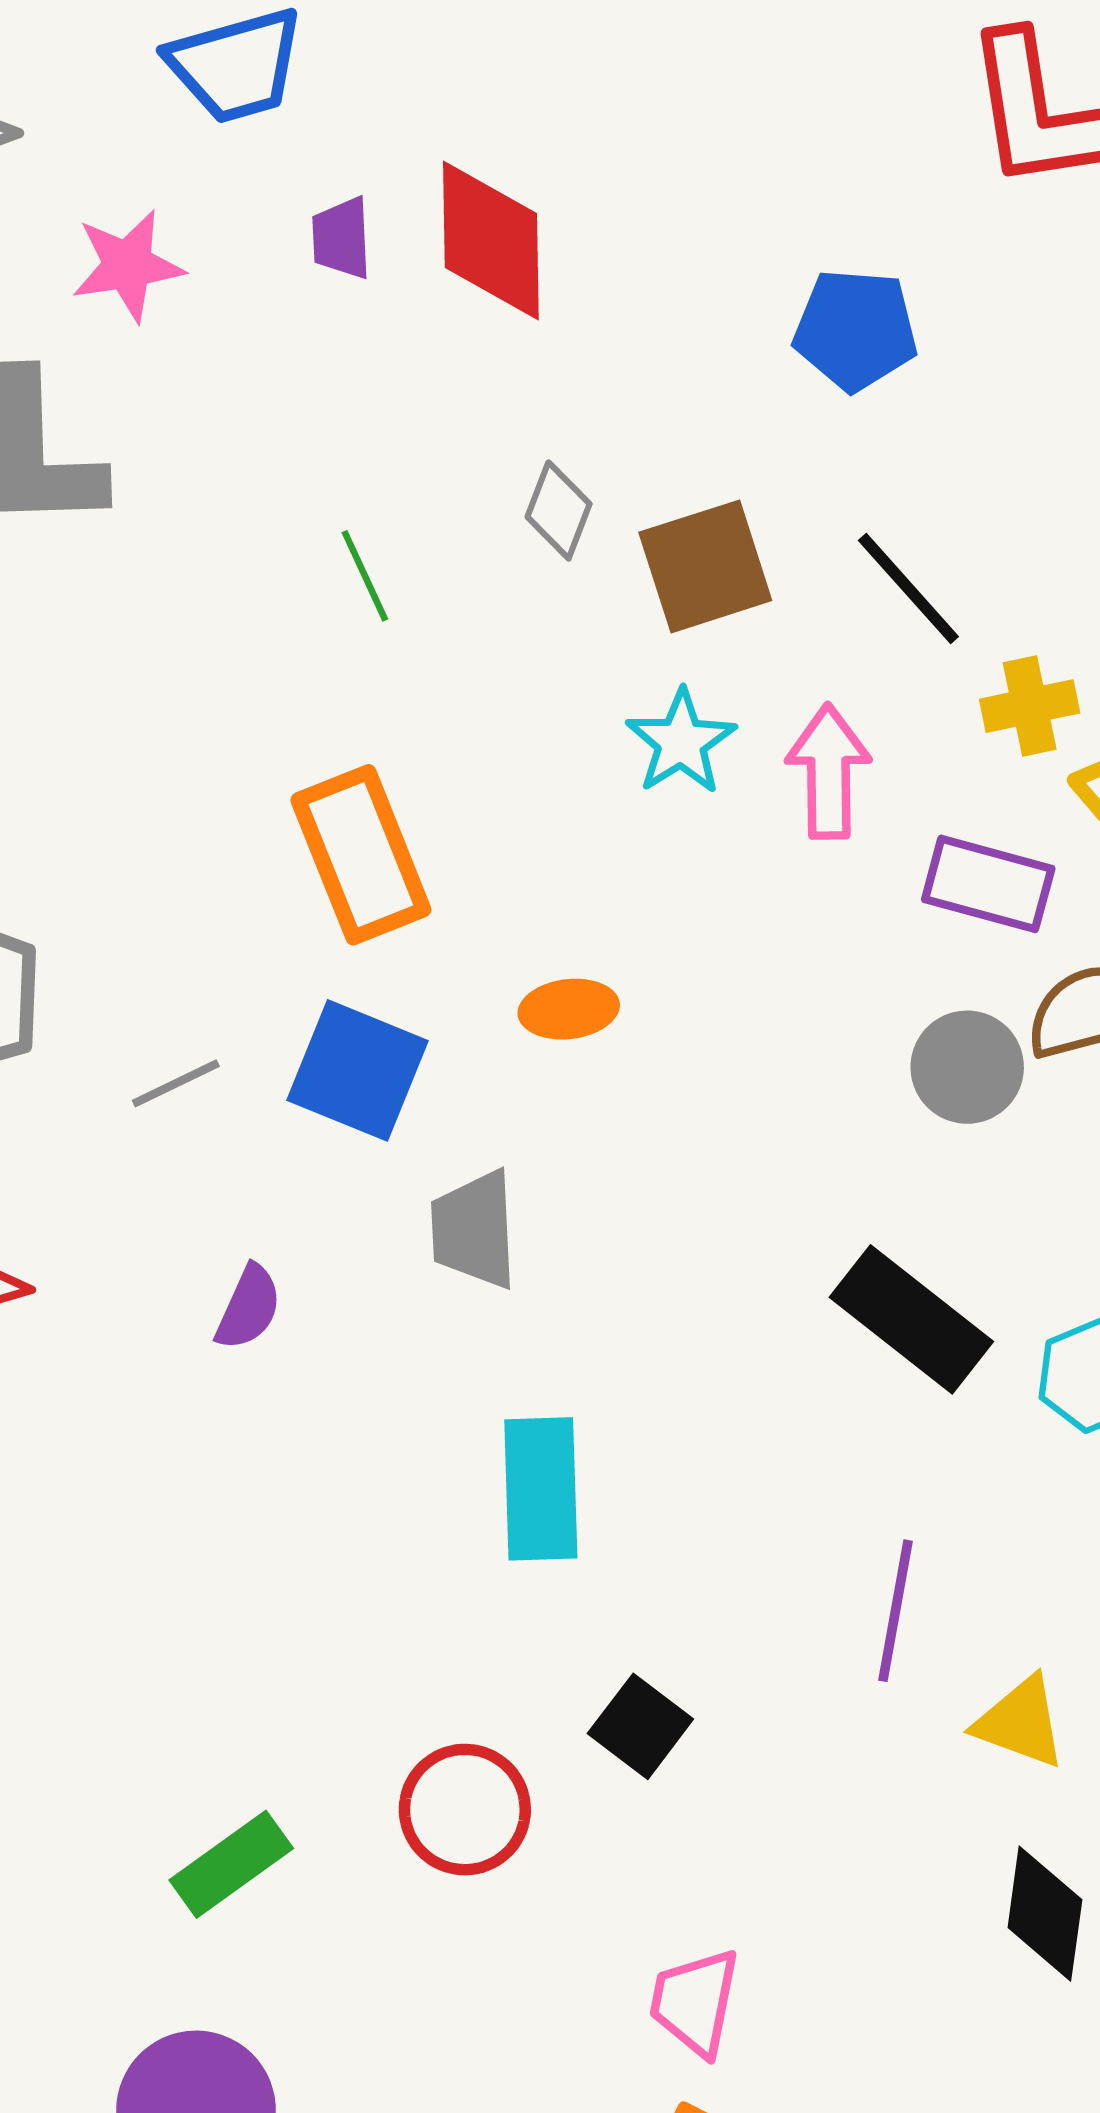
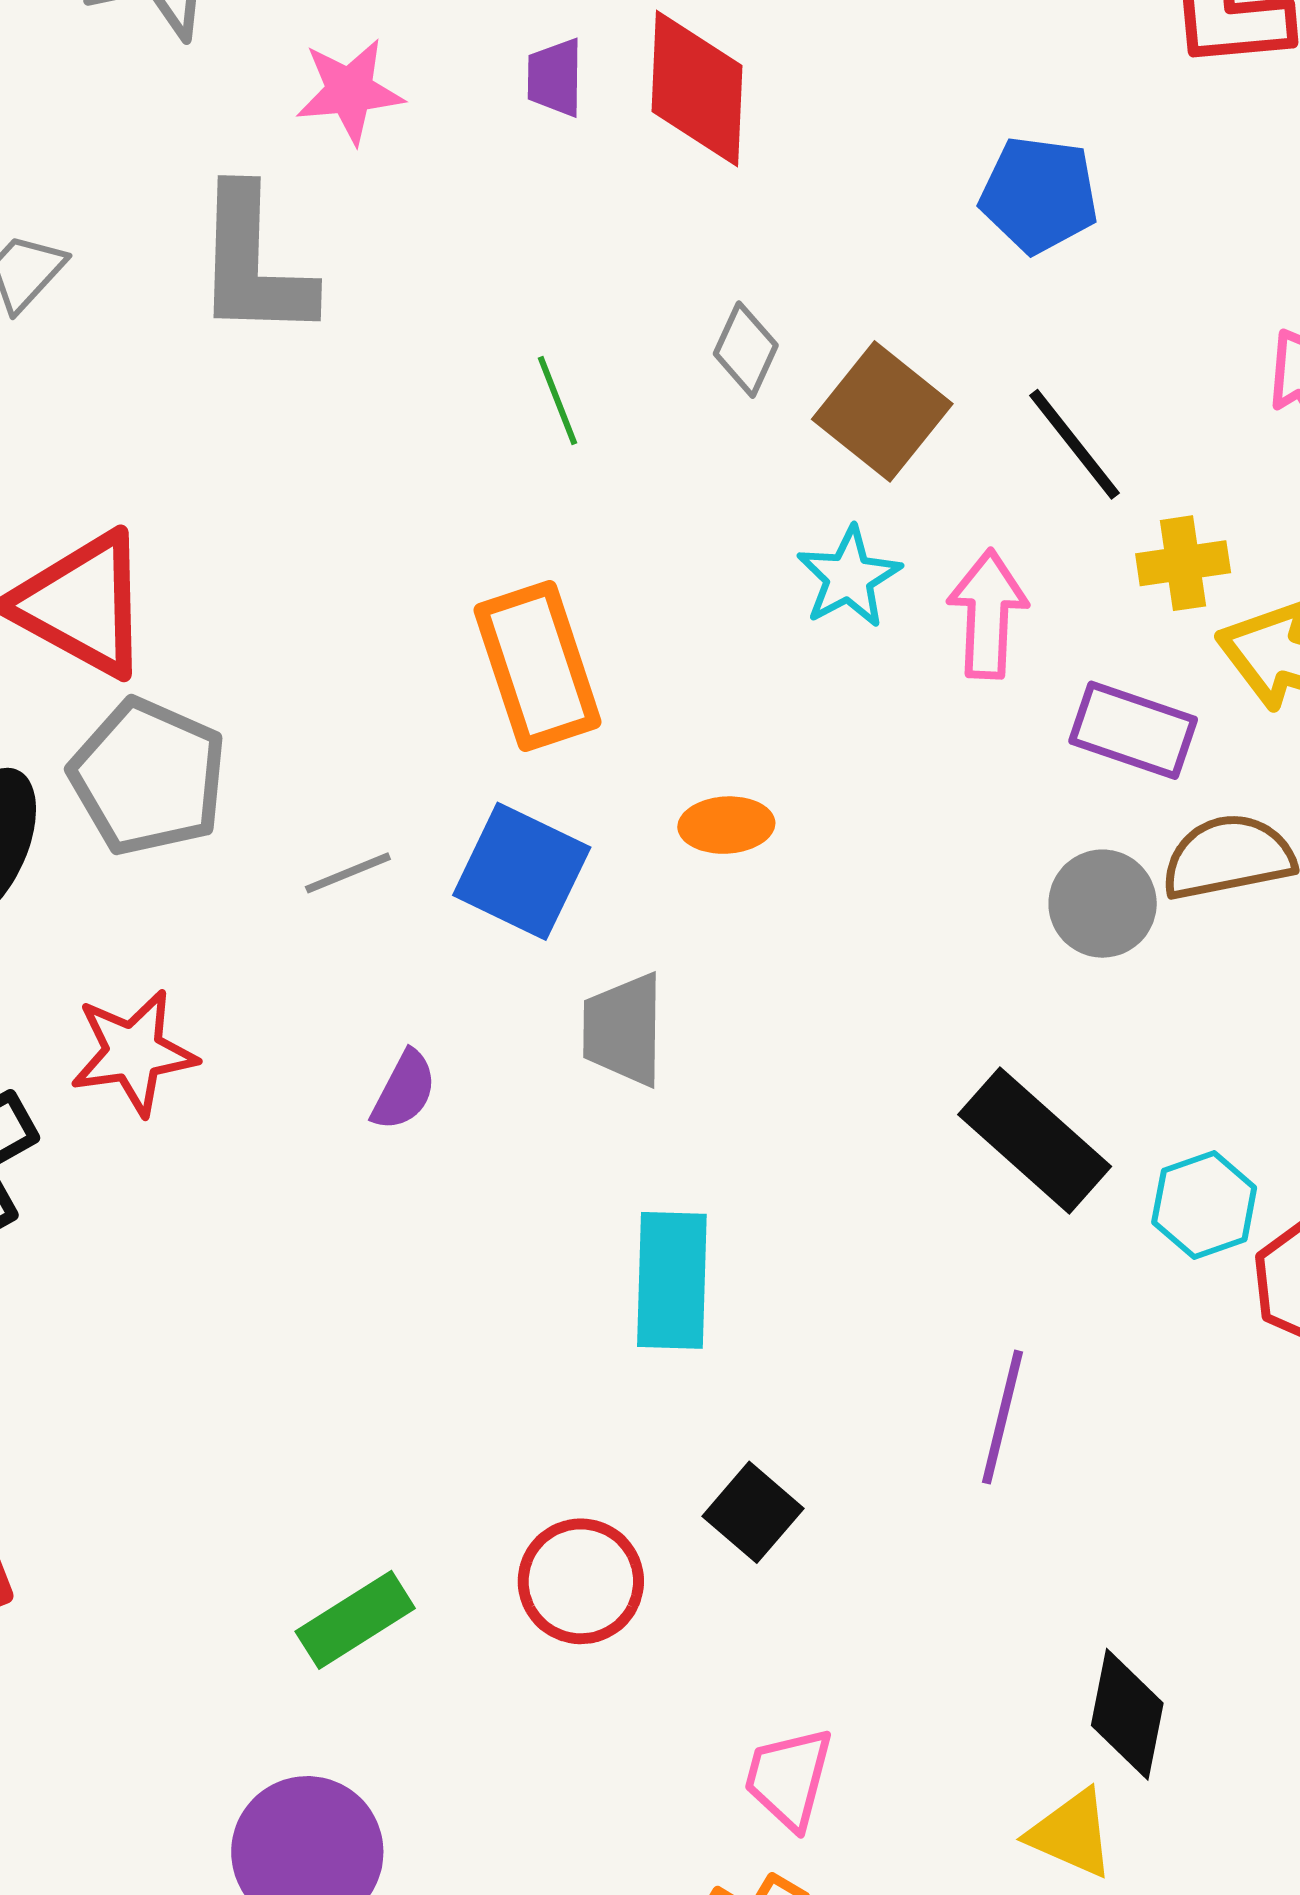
brown square: (705, 566) -> (882, 411), turned -37
yellow triangle: (1020, 1722) -> (1071, 1834), moved

